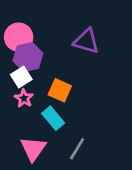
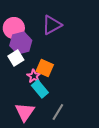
purple triangle: (86, 41) -> (52, 25), moved, turned -45
pink star: (24, 98) -> (34, 76), moved

